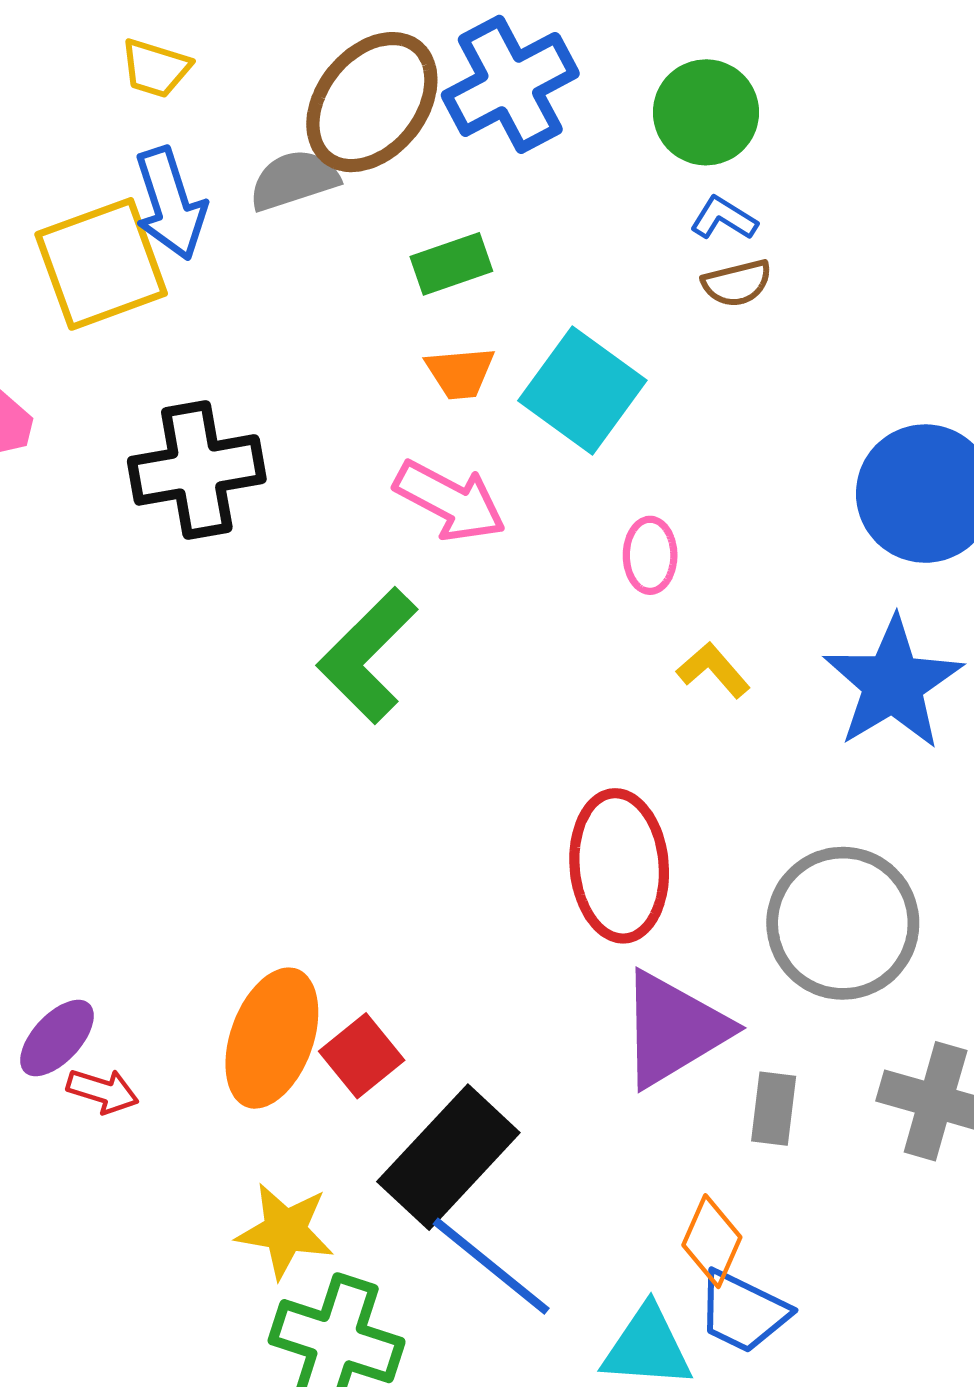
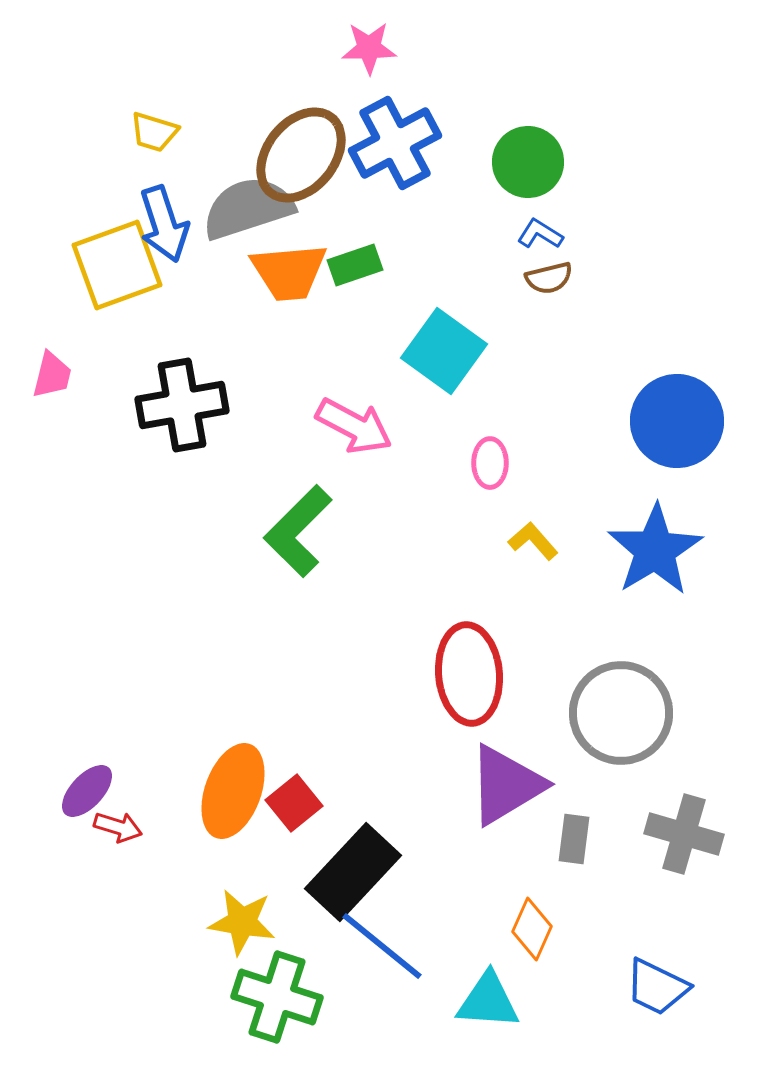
gray semicircle: (294, 180) -> (248, 208), size x1.5
orange trapezoid: (460, 373) -> (289, 272), moved, size x1.6
blue trapezoid: (743, 1312) -> (657, 987), moved

